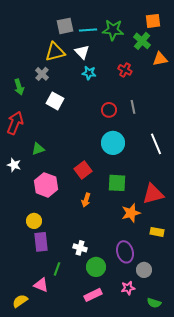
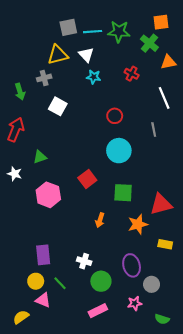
gray cross: (42, 74) -> (44, 78), turned 32
gray line: (133, 107) -> (154, 130), moved
white line: (156, 144) -> (164, 98), moved
orange arrow: (86, 200) -> (100, 220), moved
yellow circle: (34, 221) -> (36, 281), moved
green line: (57, 269) -> (60, 283), turned -64

